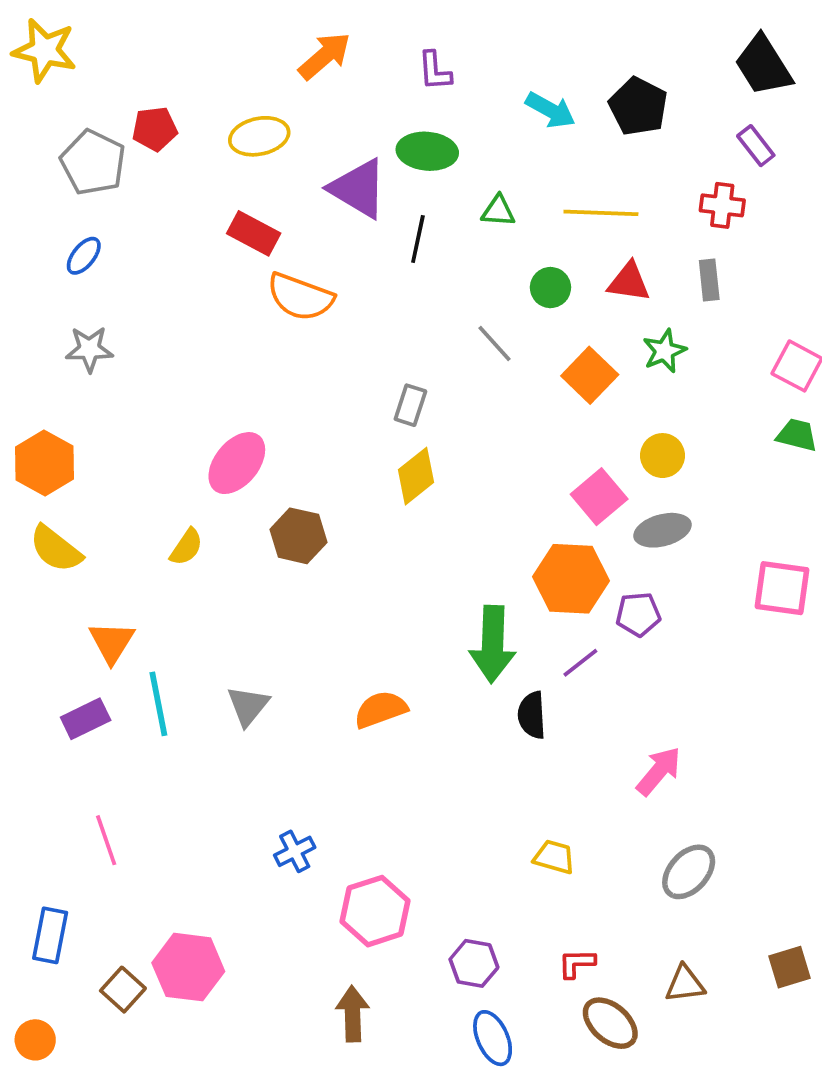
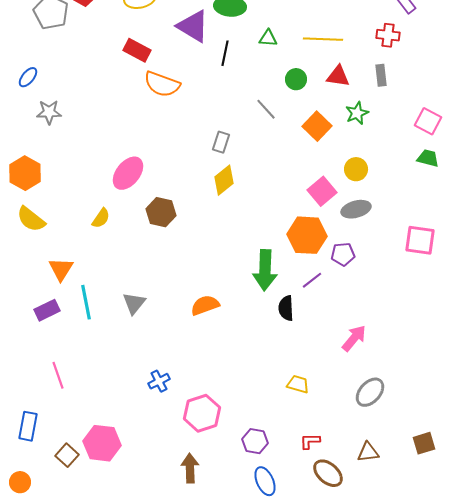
blue ellipse: (84, 256) -> (28, 77), moved

